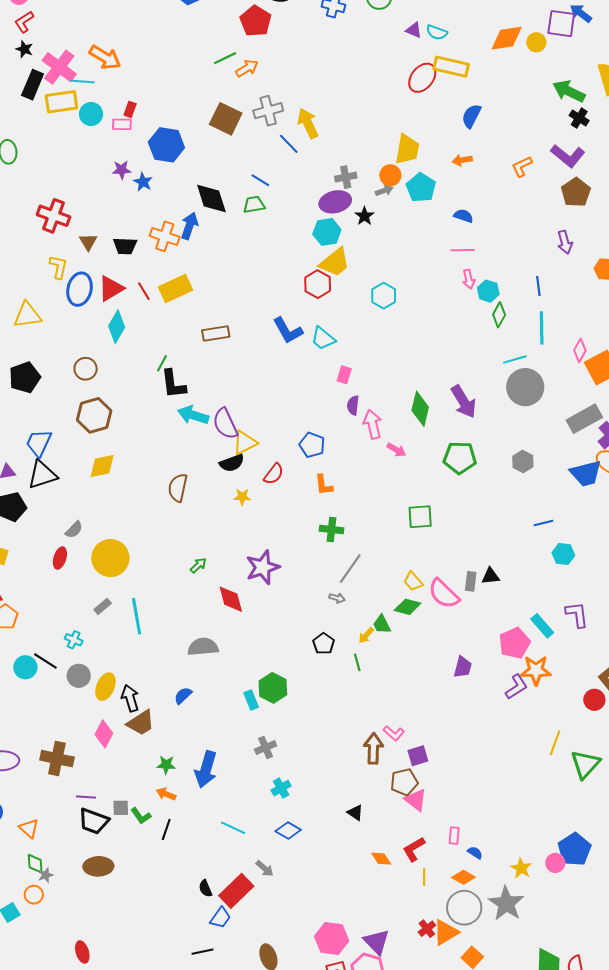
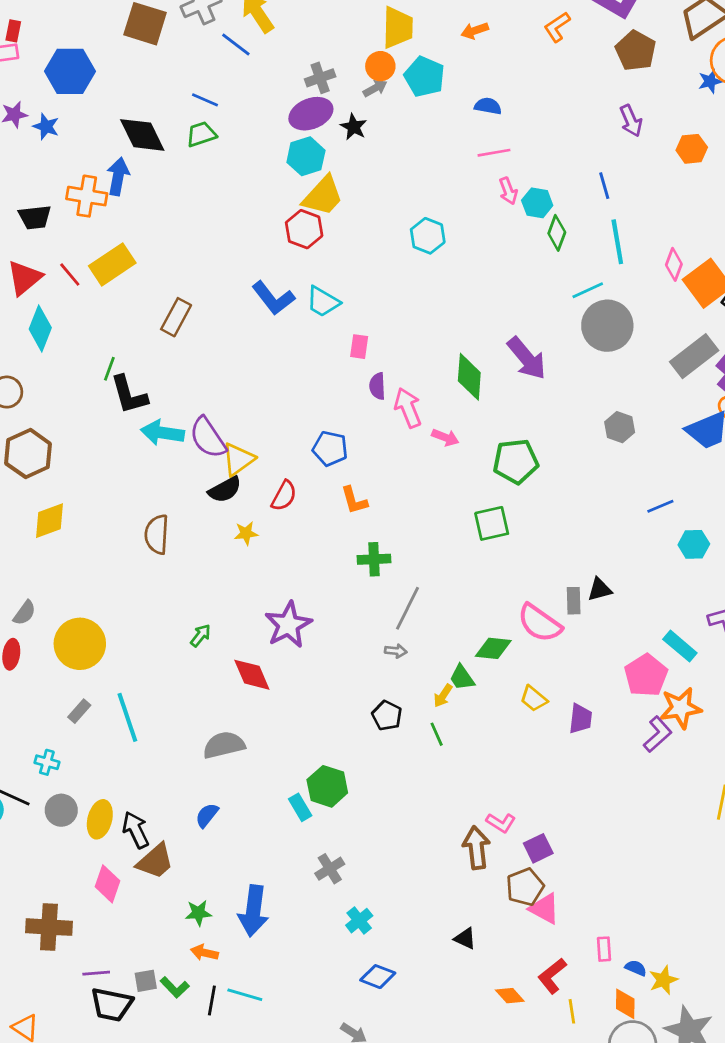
cyan hexagon: (384, 296) -> (428, 236), moved
brown rectangle: (216, 334) -> (176, 317), turned -44
green pentagon: (460, 458) -> (516, 461), moved
yellow trapezoid: (413, 581) -> (534, 699), moved
cyan line: (233, 828) -> (245, 995), moved
yellow star: (521, 868) -> (663, 980), moved, turned 30
orange diamond: (463, 877) -> (625, 1004), turned 70

